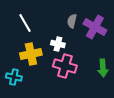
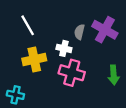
gray semicircle: (72, 21) -> (79, 32), moved
cyan cross: (14, 77) -> (15, 95), moved

